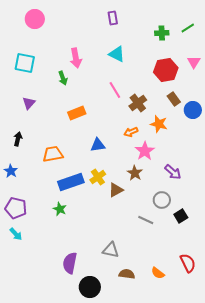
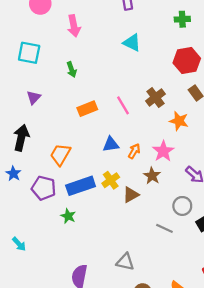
pink arrow: (76, 58) -> (74, 26), moved
pink line: (115, 90) -> (123, 105), moved
orange arrow: (131, 132) -> (134, 151), moved, turned 144
black arrow: (18, 139) -> (21, 138), size x1.6
orange trapezoid: (53, 154) -> (60, 155), turned -50
purple pentagon: (16, 208) -> (44, 188), moved

